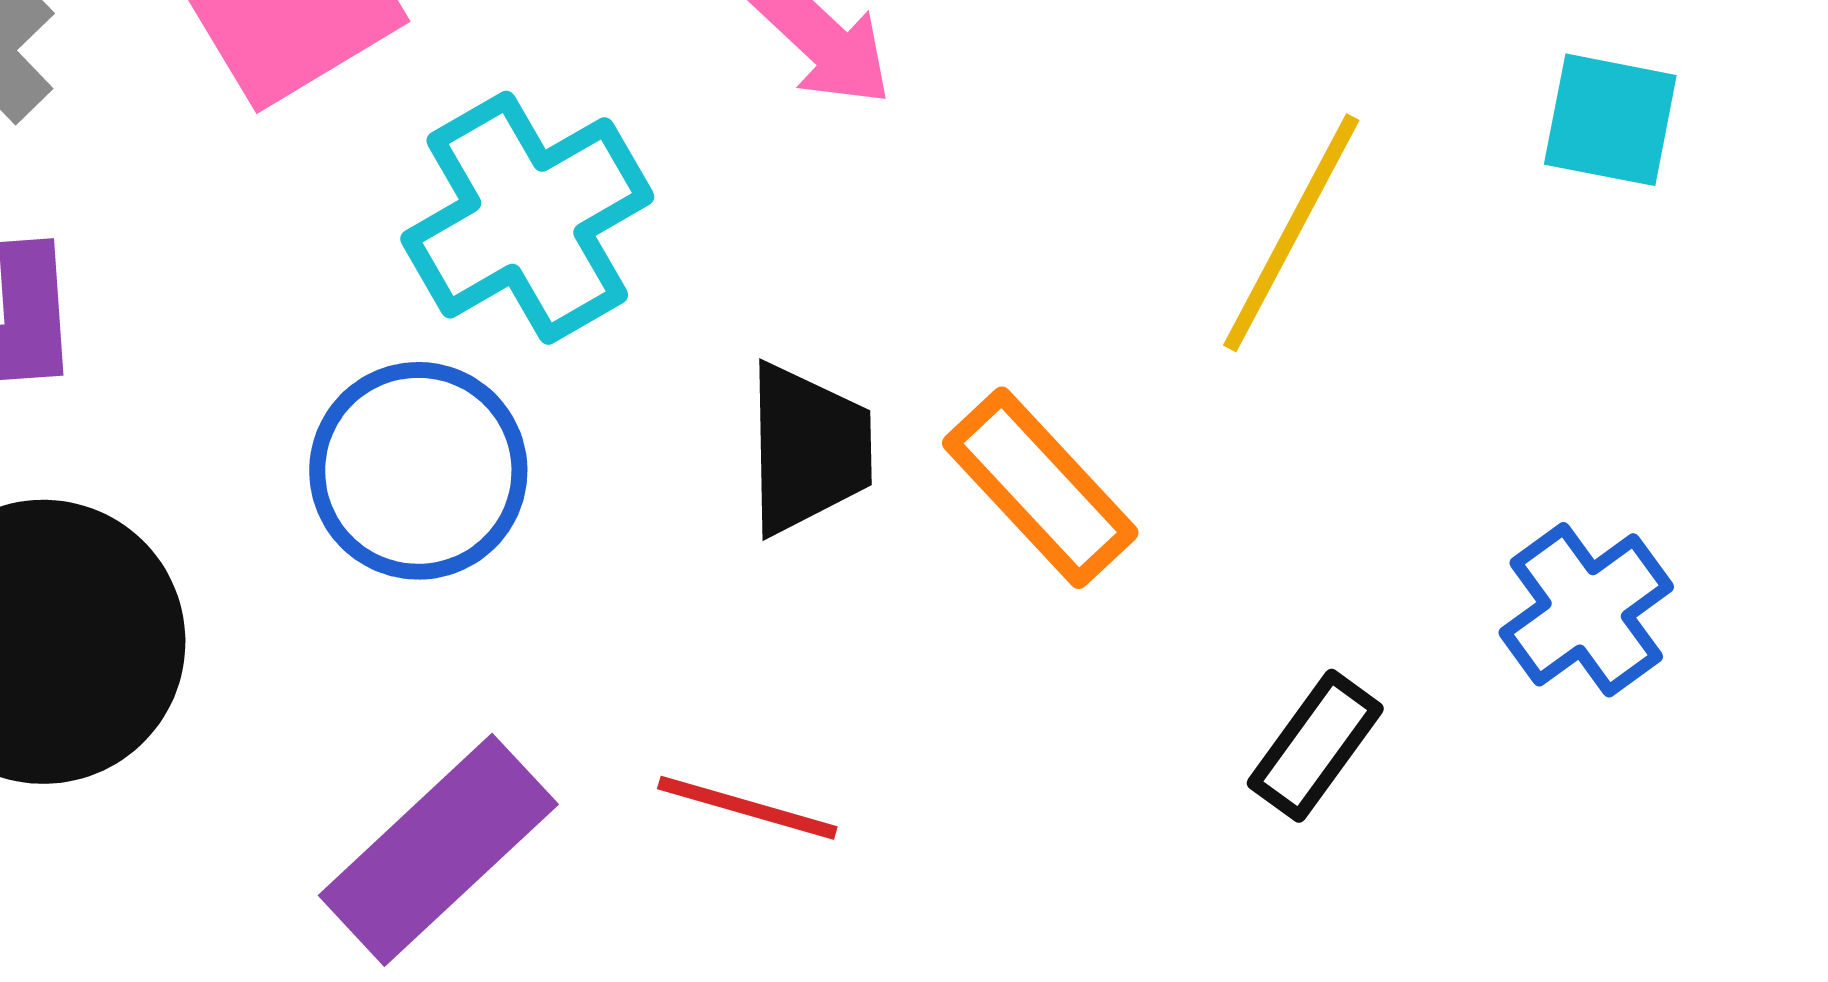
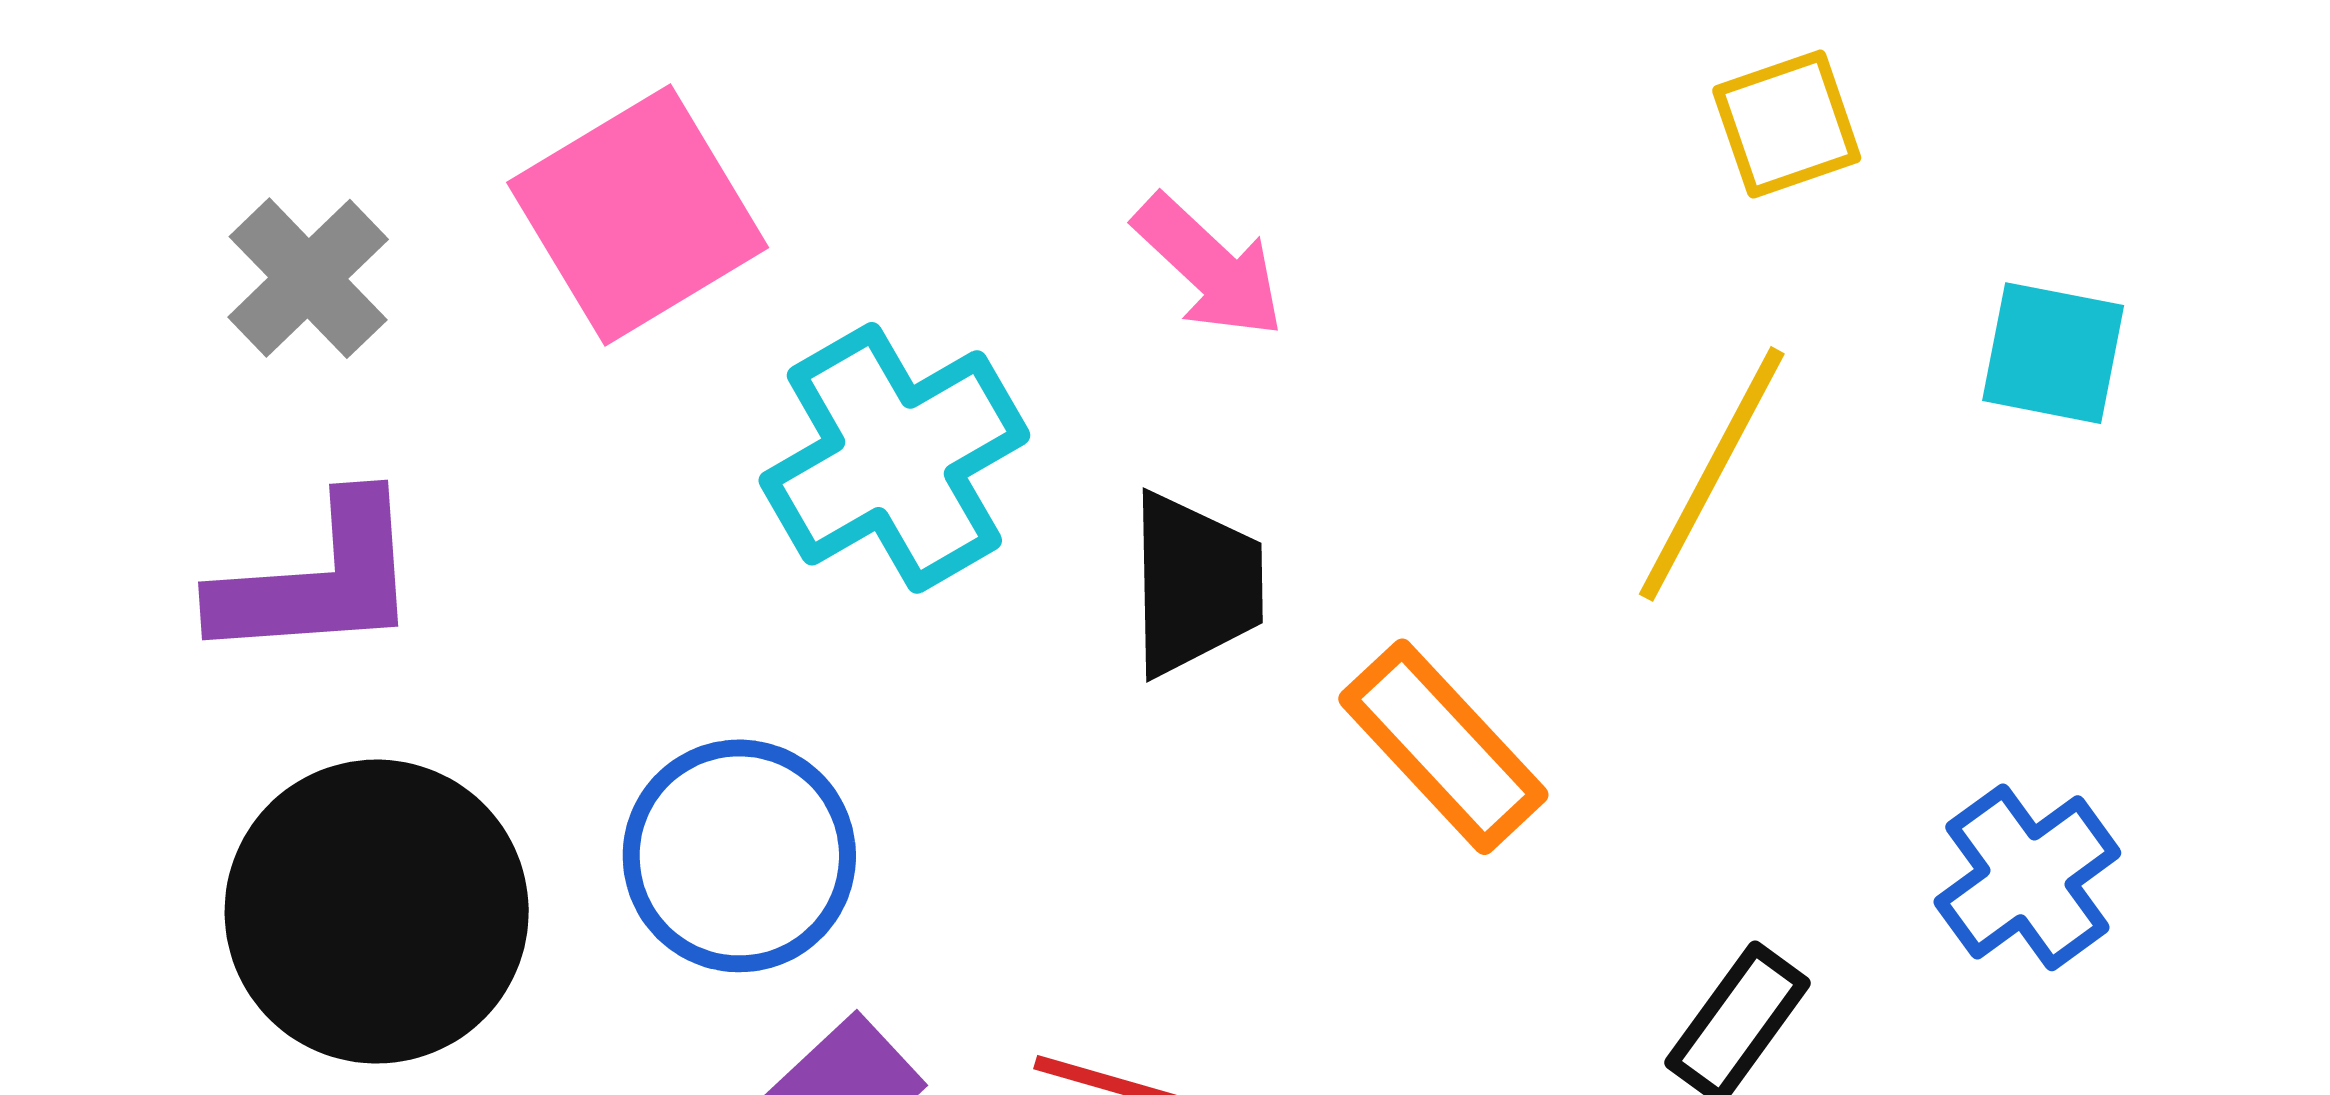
black trapezoid: (808, 449) -> (1195, 584), moved
blue circle: (418, 471) -> (739, 856), moved

